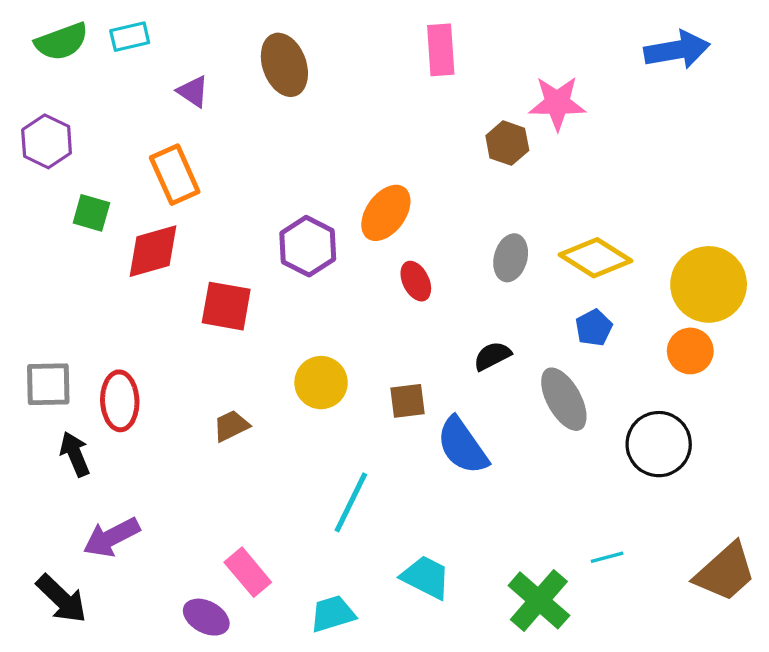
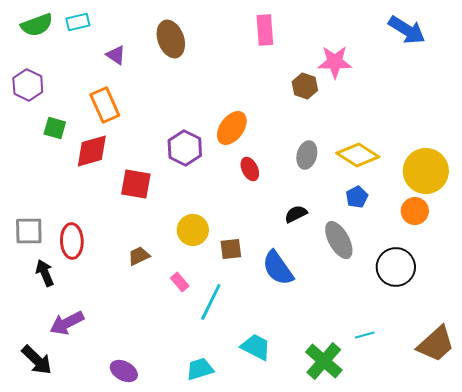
blue arrow: (677, 50) -> (407, 30), turned 42
brown square: (408, 401) -> (231, 249), moved
pink rectangle: (248, 572) -> (180, 282), moved, size x0.7

